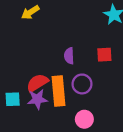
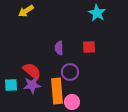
red semicircle: (37, 83) -> (32, 71), turned 72
orange rectangle: (59, 91) -> (57, 91), moved

